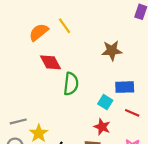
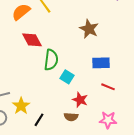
brown star: (112, 51) -> (89, 29), turned 30
cyan square: (105, 102) -> (67, 77), moved

